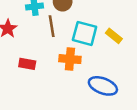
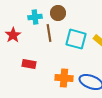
orange cross: (70, 59) -> (64, 78), moved

